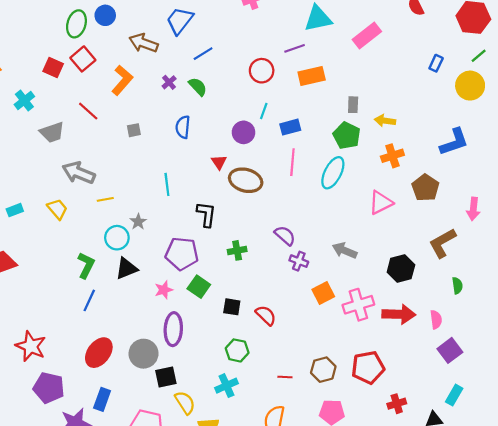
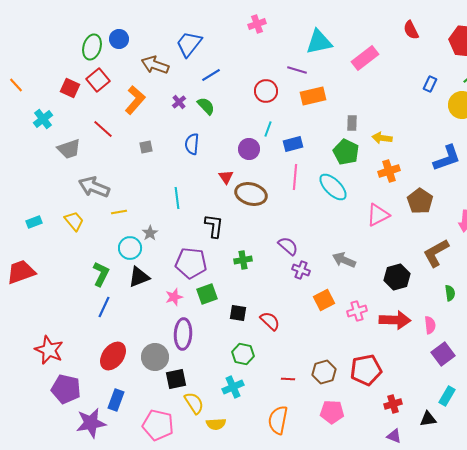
purple line: (295, 48) -> (297, 70), turned 36
cyan ellipse: (333, 173) -> (333, 187), turned -72
green square: (199, 287) -> (207, 294), turned 35
pink cross: (358, 305) -> (357, 311), size x0.7

